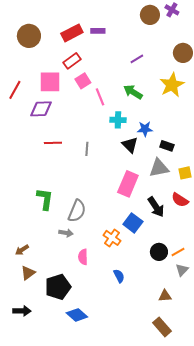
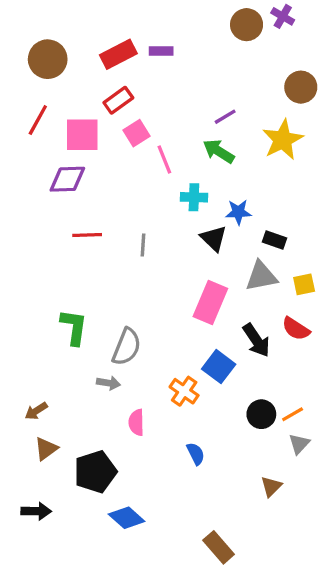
purple line: (137, 59) -> (225, 117), moved
red line: (15, 90) -> (38, 120), moved
brown triangle: (165, 296) -> (271, 487), turned -40
brown rectangle: (162, 327) -> (219, 547), moved

